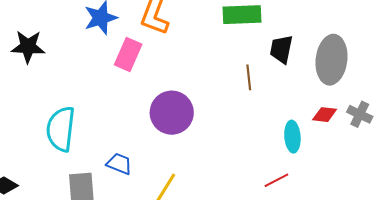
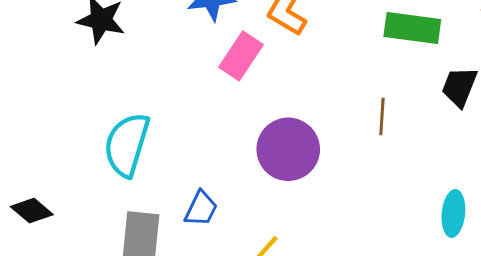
brown line: (249, 77) -> (382, 117), moved
blue trapezoid: (119, 164) -> (201, 209), turned 84

